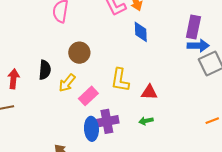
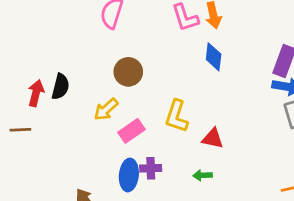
black semicircle: (45, 70) -> (60, 87), moved
purple cross: (107, 121) -> (151, 168), size x0.7

